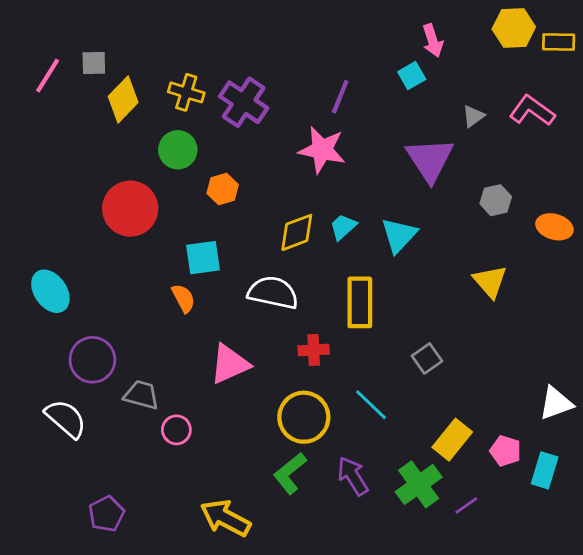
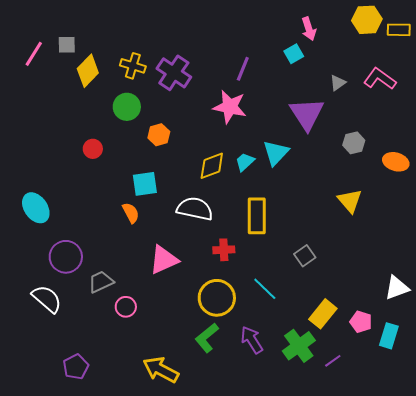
red circle: (130, 209) -> (93, 149), size x0.5
cyan triangle: (399, 235) -> (276, 153), moved
gray trapezoid: (141, 395) -> (101, 282), turned -40

